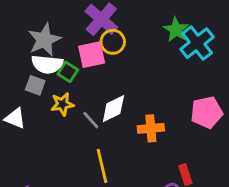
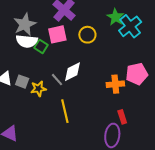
yellow circle: (113, 42) -> (87, 35), moved
gray square: (35, 85) -> (22, 82), moved
yellow star: (62, 104) -> (38, 89), moved
orange cross: (151, 128) -> (115, 84), moved

